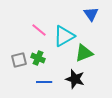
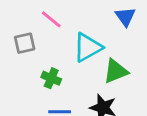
pink line: (39, 30) -> (51, 19), moved
gray square: (19, 60) -> (25, 43), moved

